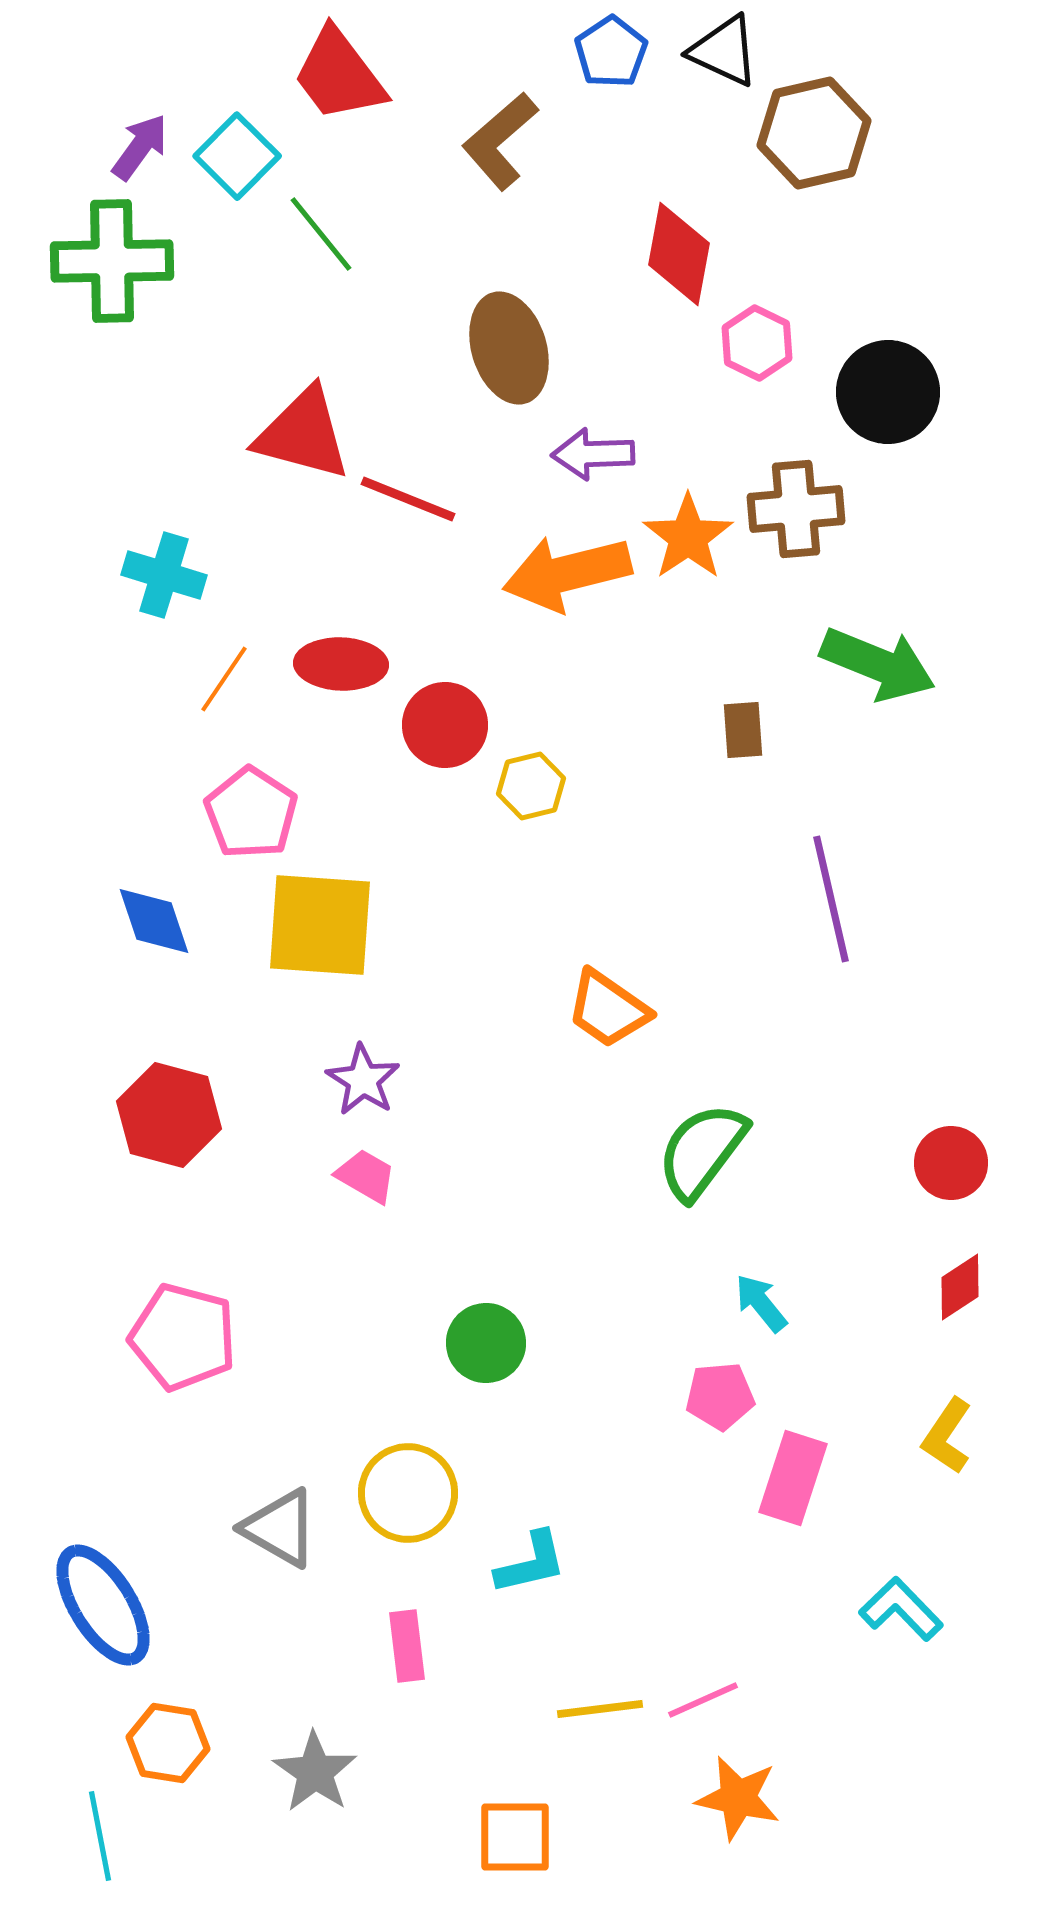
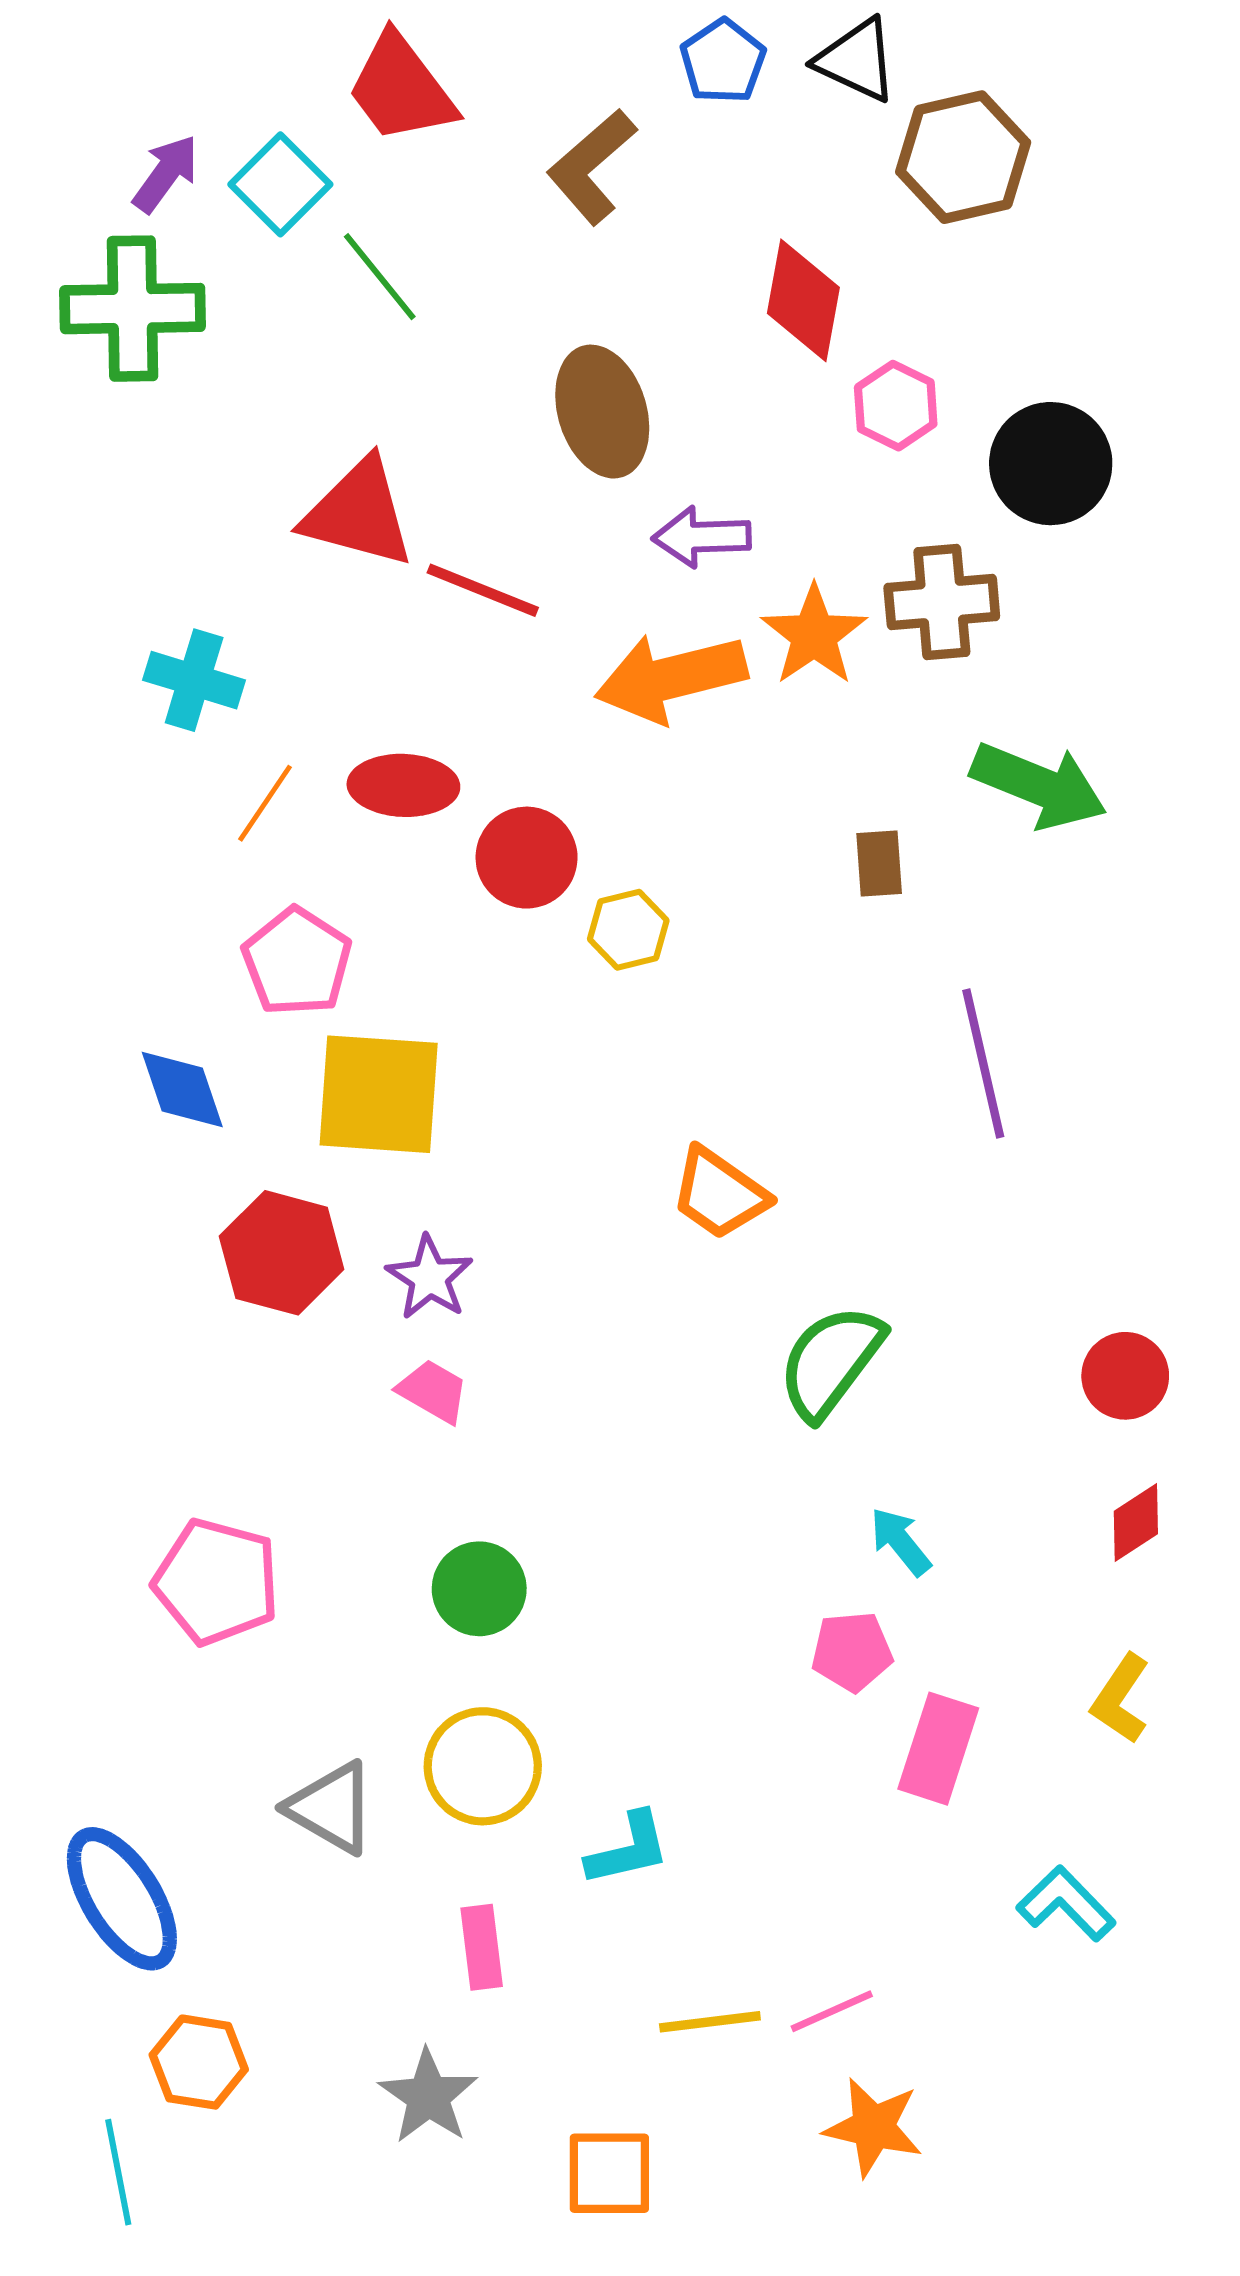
red hexagon: (169, 1115) -> (282, 1253), moved
green circle: (486, 1343) -> (479, 1589), moved
gray star: (315, 1772) -> (428, 2096), moved

